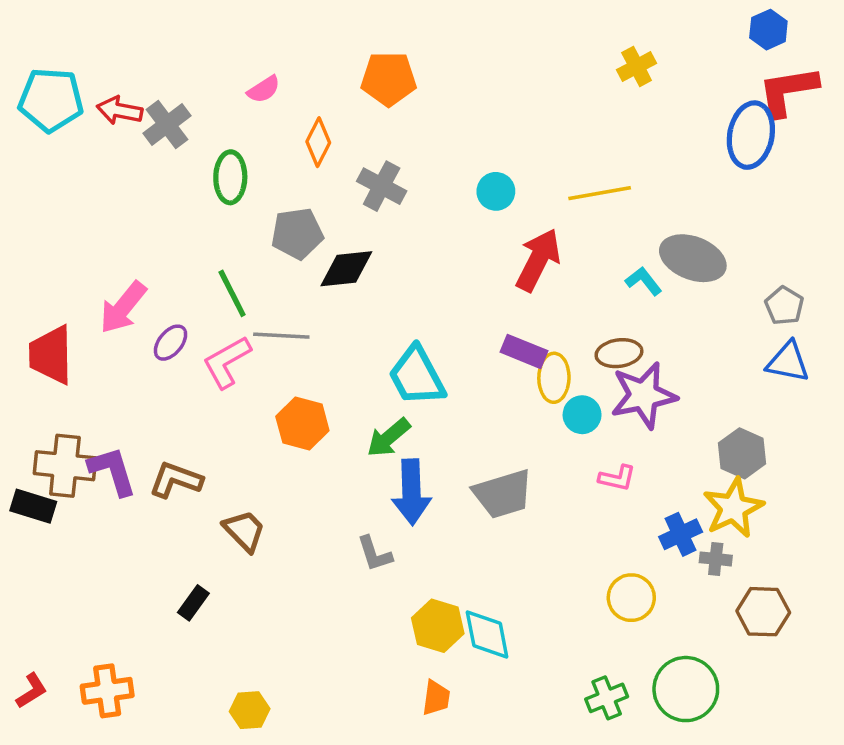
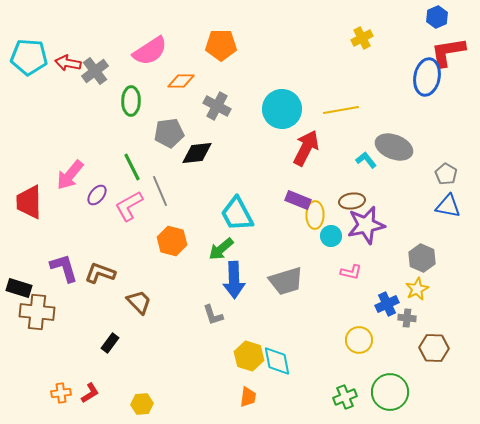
pink semicircle: (264, 89) -> (150, 51), size x1.8
orange diamond: (318, 142) -> (181, 81), turned 64
cyan circle: (496, 191) -> (282, 109), size x1.8
gray line: (281, 336) -> (160, 191), turned 64
brown cross: (65, 466) -> (37, 312), moved
yellow star: (733, 508) -> (417, 289), size x0.7
red L-shape: (32, 691) -> (90, 393), moved
orange cross: (107, 691) -> (61, 393), size x0.7

